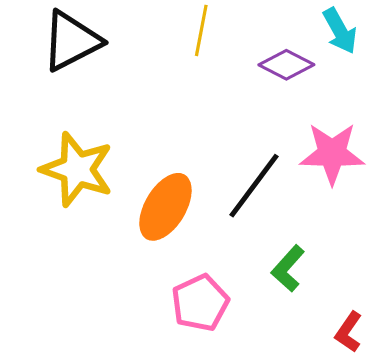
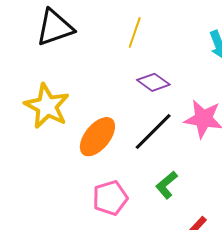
purple diamond: (286, 65) -> (153, 82), moved

